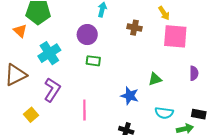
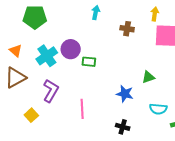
yellow arrow: (164, 13) -> (155, 14), turned -136
orange triangle: (20, 31) -> (16, 51), moved
purple circle: (87, 35) -> (71, 49), moved

